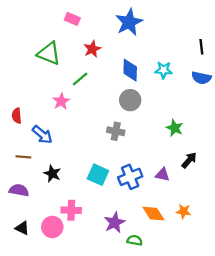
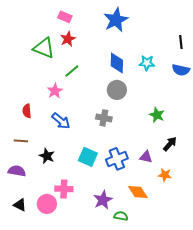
red star: (92, 49) -> (68, 39), moved
red semicircle: (17, 116) -> (27, 111), moved
blue arrow: (42, 135) -> (61, 121), moved
orange star: (184, 211) -> (165, 175), moved

